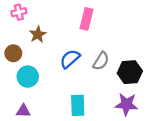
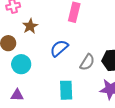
gray semicircle: (101, 61) -> (87, 62), moved

